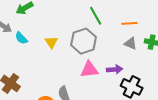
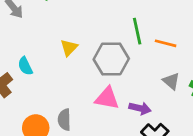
orange line: (129, 23) -> (166, 43), moved
cyan semicircle: (21, 38) -> (25, 66), moved

